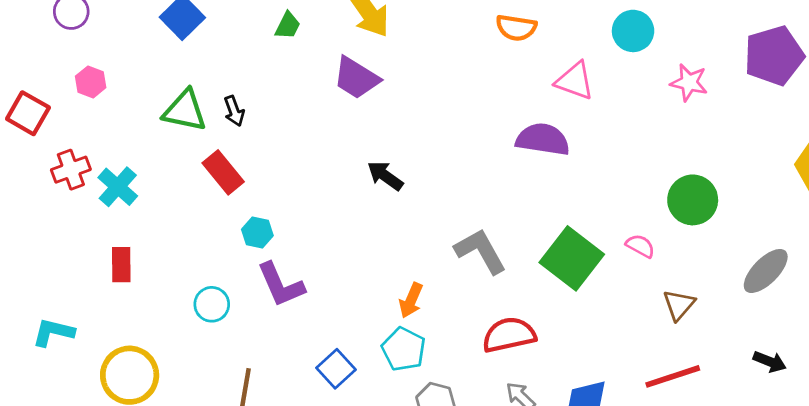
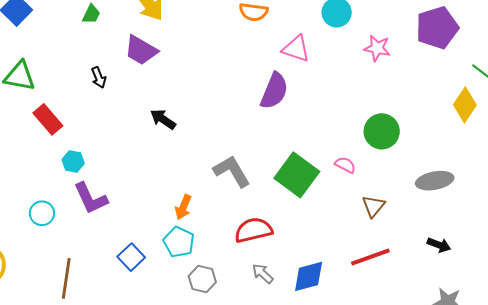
black arrow: (234, 111) -> (99, 78), moved
purple semicircle: (543, 139) -> (274, 91), turned 105
gray ellipse: (766, 271) -> (435, 181), turned 36

